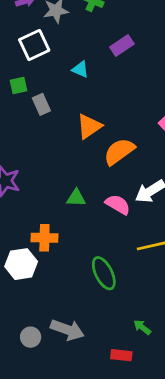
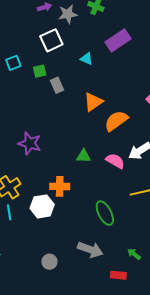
purple rectangle: (122, 45) -> (118, 40), size x1.4
gray arrow: (67, 330) -> (90, 250), moved

